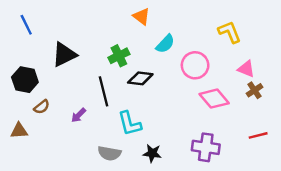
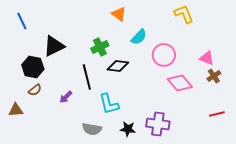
yellow L-shape: (230, 32) -> (184, 14), moved
black hexagon: (25, 80) -> (33, 67), moved
purple cross: (206, 147) -> (158, 124), moved

